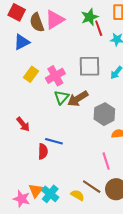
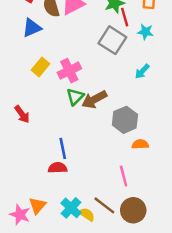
gray square: (90, 66) -> (112, 40), moved, turned 30
red arrow: (23, 124) -> (22, 114), moved
blue line: (54, 141) -> (63, 148), turned 60
red semicircle: (43, 151) -> (58, 168), moved, turned -98
cyan cross: (50, 194) -> (71, 208), moved

